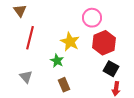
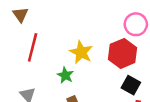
pink circle: (92, 18) -> (136, 24), moved

